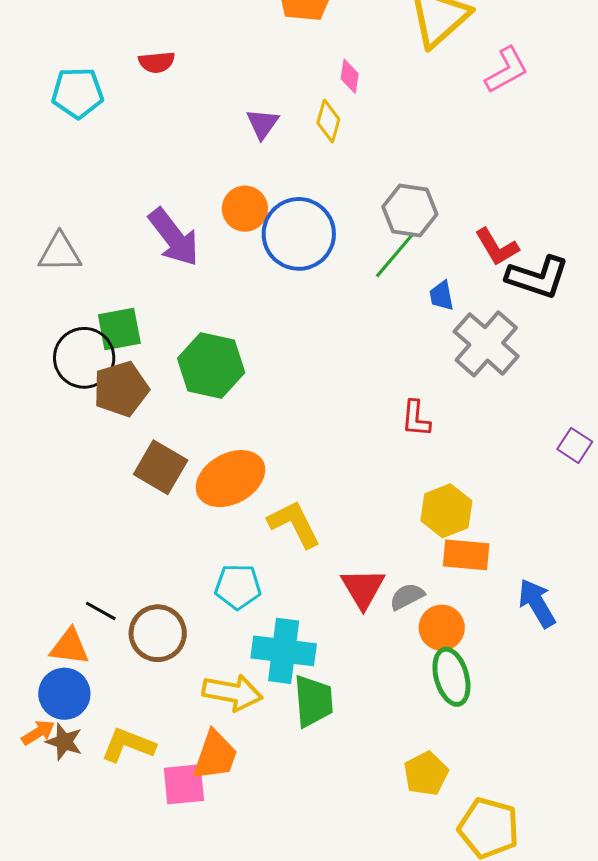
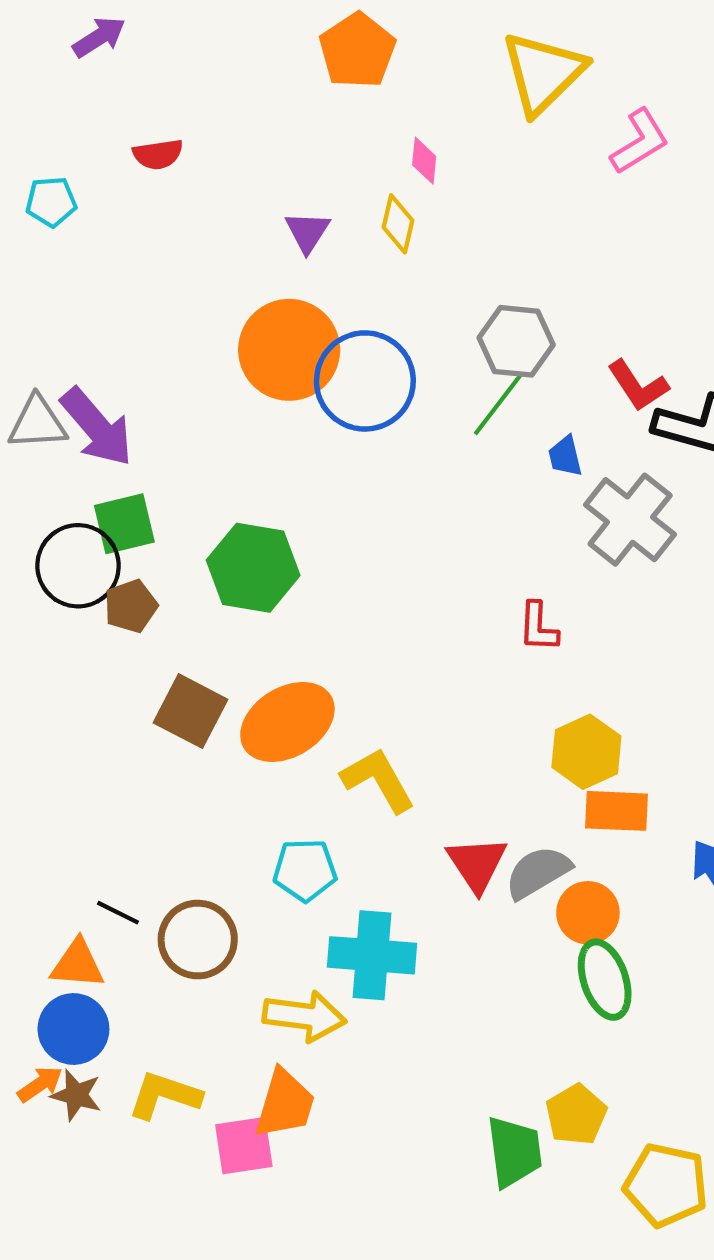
cyan pentagon: (78, 93) -> (51, 202), size x0.7
orange circle: (245, 209) -> (289, 350), size x1.6
purple arrow: (174, 237) -> (97, 427), moved
brown pentagon: (121, 389) -> (131, 606), size x0.7
gray semicircle: (407, 597) -> (538, 872), size x1.4
green trapezoid: (313, 701) -> (514, 1152), moved

